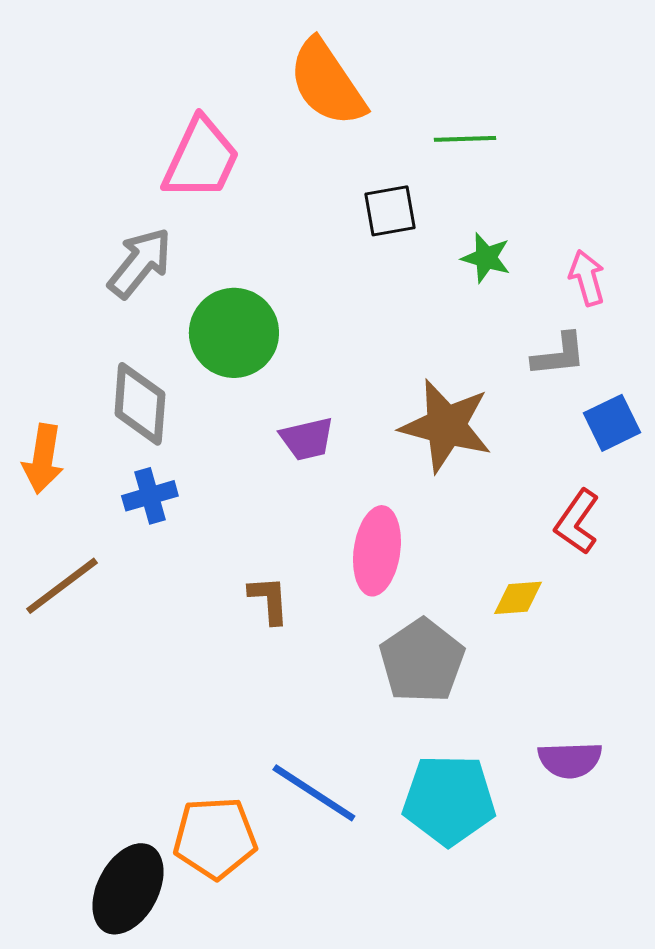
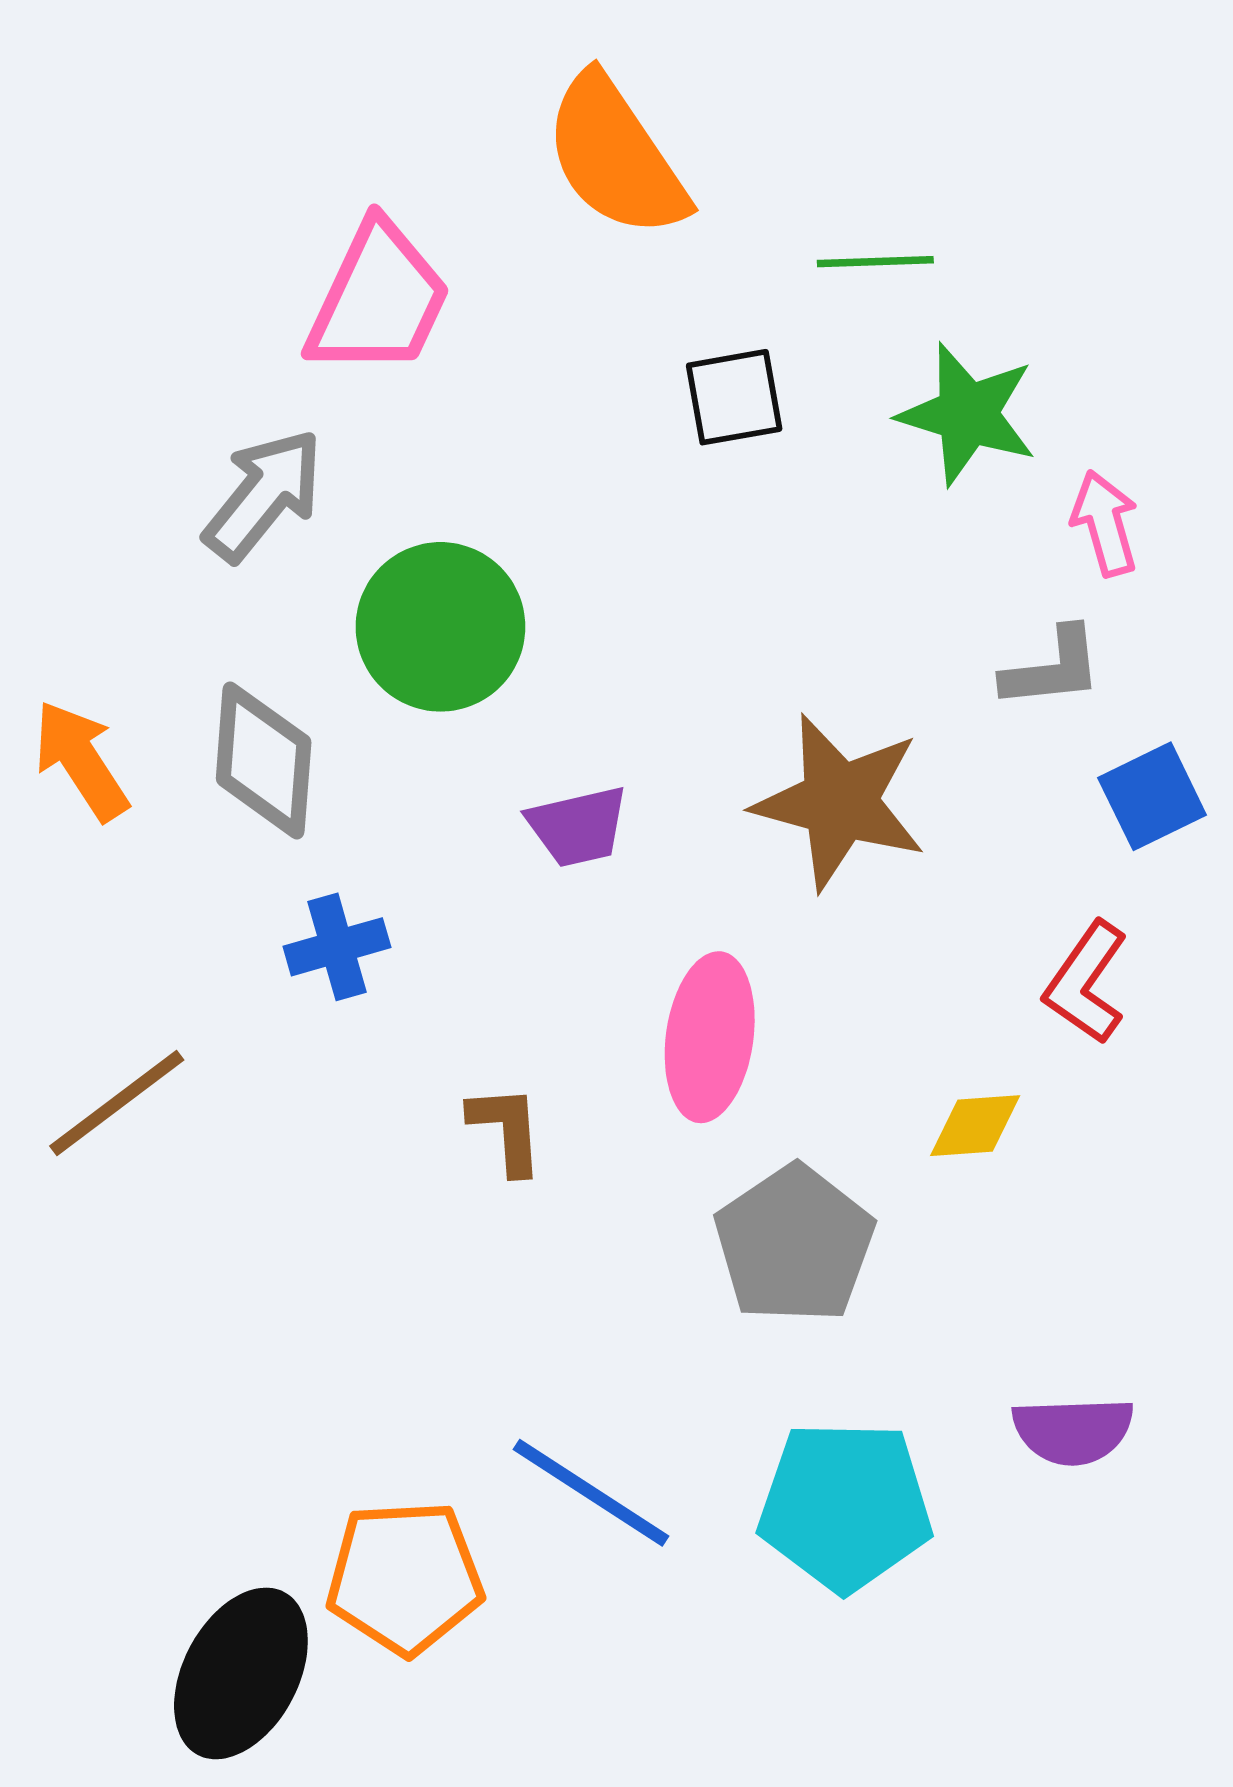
green star: (486, 258) -> (968, 414), moved, size x1.5
orange arrow: (43, 459) -> (81, 760), moved, turned 138
blue cross: (150, 496) -> (337, 947), moved

